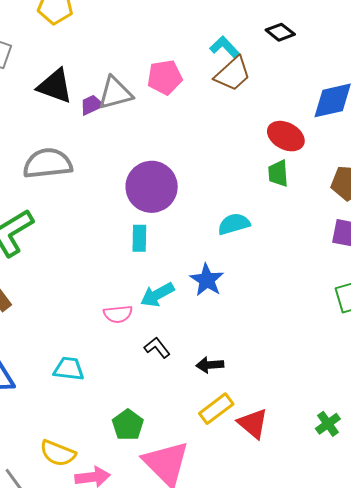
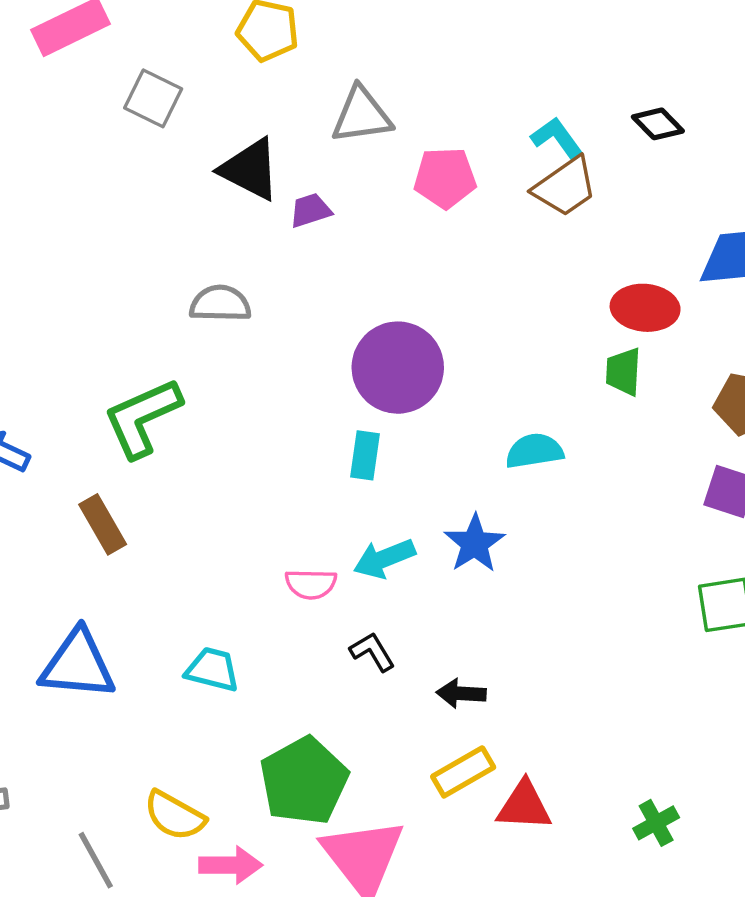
gray triangle: (115, 93) -> (362, 115), moved
red ellipse: (286, 136) -> (645, 308), turned -30
gray semicircle: (48, 163) -> (220, 304), size x0.7
red triangle: (253, 423) -> (524, 806), turned -44
green pentagon: (128, 425) -> (304, 781), size x1.6

